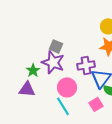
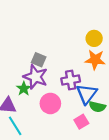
green star: (33, 70) -> (24, 89), moved
cyan line: (63, 106) -> (15, 126), moved

